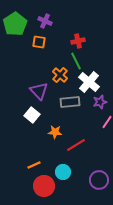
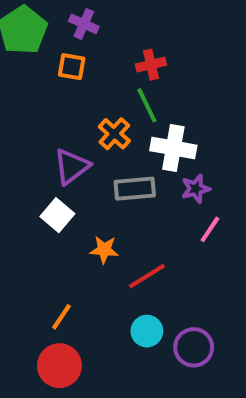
white cross: (89, 82) -> (173, 148), turned -30
purple triangle: (39, 91) -> (72, 166), turned 36
orange line: (34, 165) -> (61, 317), turned -32
cyan circle: (63, 172) -> (147, 331), moved
red circle: (44, 186) -> (59, 366), moved

